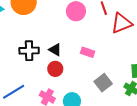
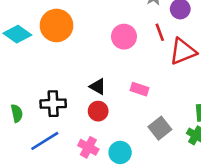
black cross: (29, 51) -> (53, 104), moved

